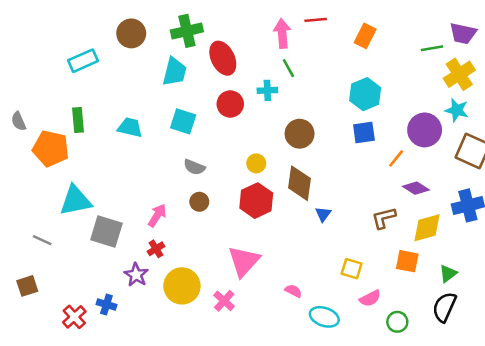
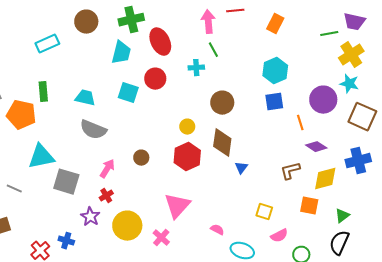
red circle: (230, 104) -> (155, 79), moved
orange line: (396, 158) -> (300, 123), turned -56
gray semicircle: (194, 167) -> (93, 130), moved, size x1.5

